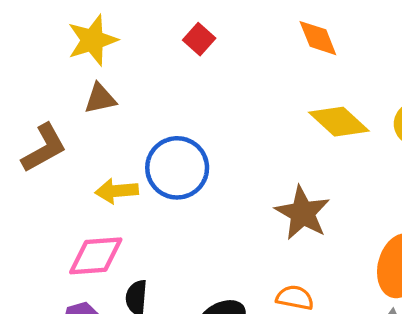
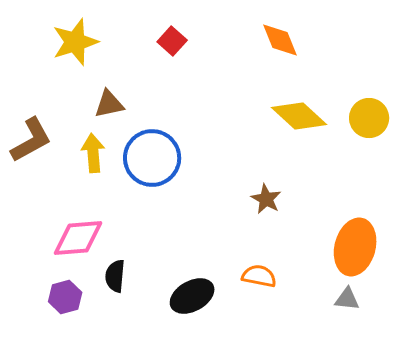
brown triangle: (100, 99) -> (109, 104), moved
yellow arrow: (117, 191) -> (93, 153), moved, turned 90
brown star: (303, 213) -> (266, 199), size x0.6

